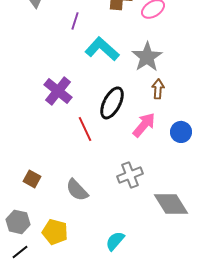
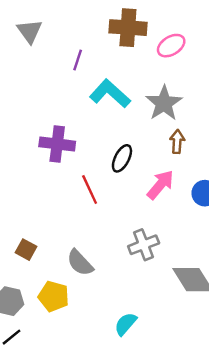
purple cross: (58, 91) -> (57, 144), turned -32
black ellipse: (112, 103) -> (122, 158), size x0.7
yellow pentagon: (55, 232) -> (54, 296), moved

